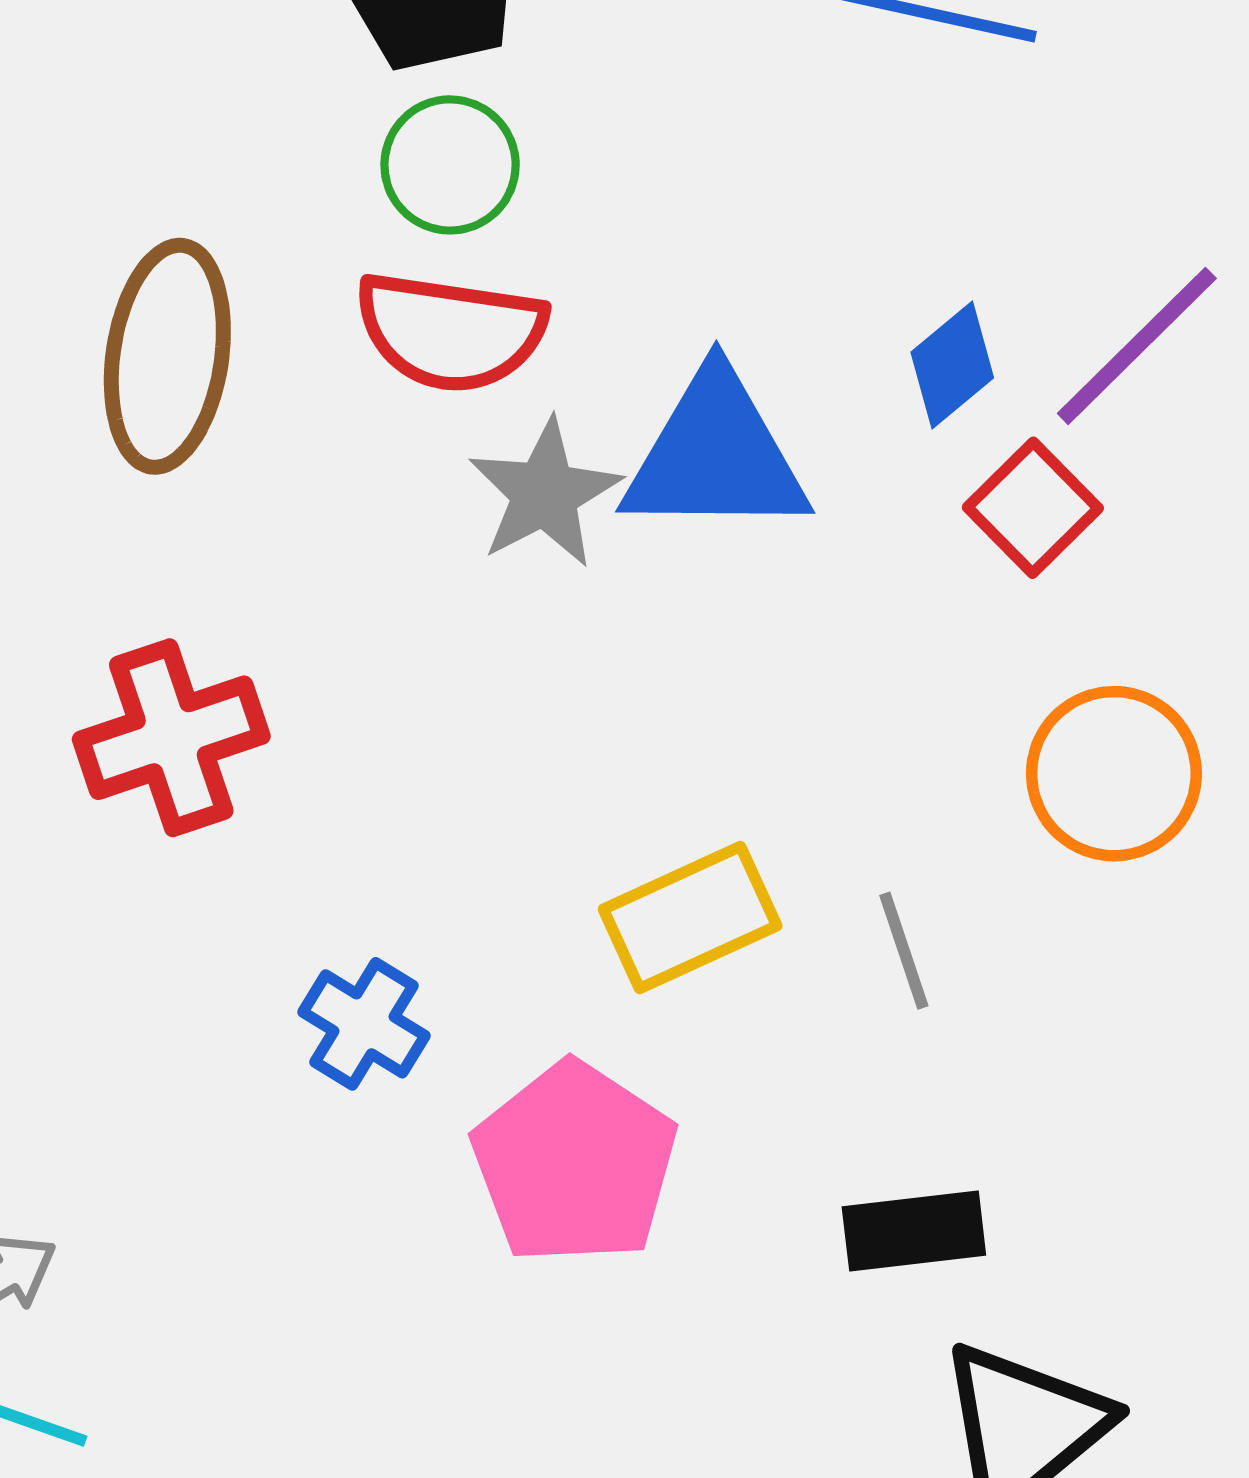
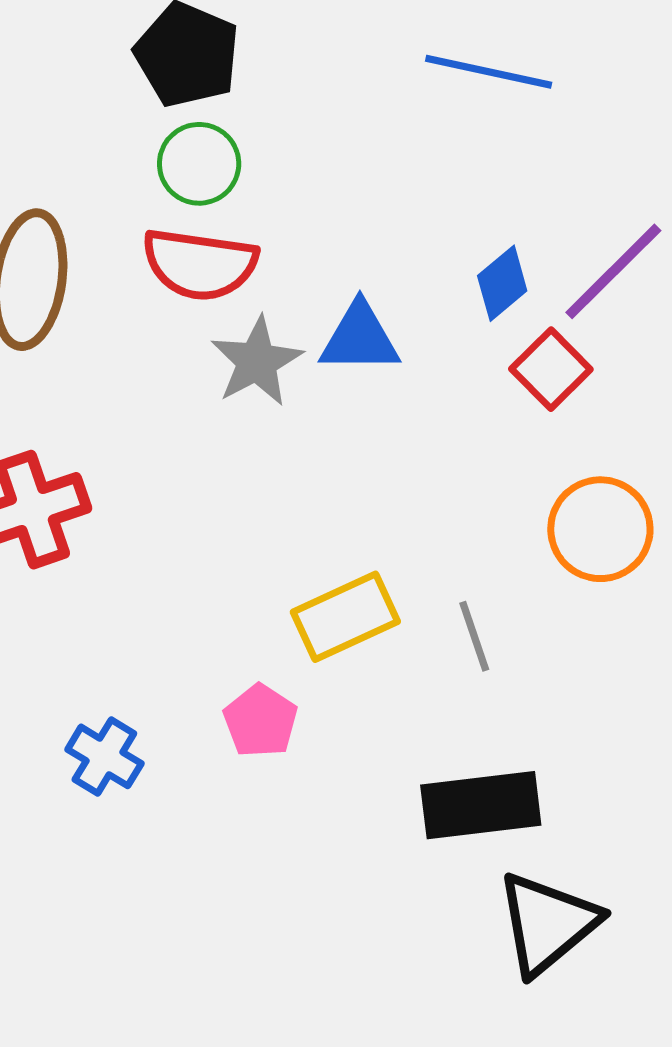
blue triangle: (716, 455) -> (360, 338), size x0.7
blue cross: (364, 1024) -> (104, 756), moved
pink pentagon: (575, 1163) -> (260, 721), moved, size x0.6
black rectangle: (914, 1231) -> (481, 805), size x1.4

